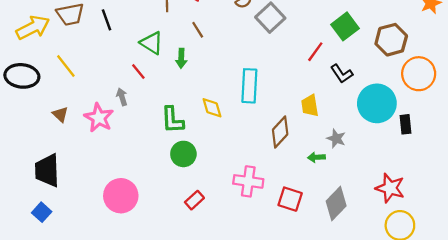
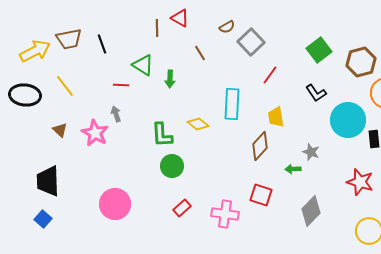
brown line: (198, 30) -> (200, 53), moved
red line: (315, 52) -> (270, 75), moved
red line: (138, 72) -> (121, 85), moved, turned -49
yellow trapezoid: (310, 106) -> (276, 117), moved
yellow diamond: (212, 108) -> (198, 124), turned -35
pink cross: (248, 181) -> (225, 214), moved
red star: (390, 188) -> (360, 182), moved
red square: (290, 199) -> (261, 195), moved

